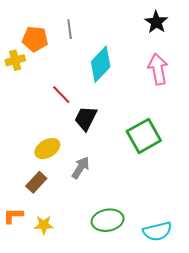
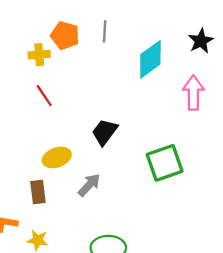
cyan diamond: (101, 64) -> (150, 59), moved
red line: (61, 95) -> (44, 96), moved
brown rectangle: (36, 182) -> (38, 192), turned -60

